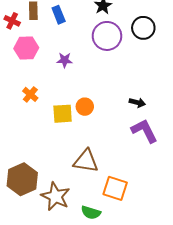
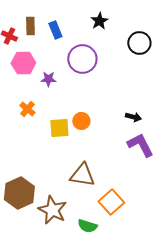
purple circle: (107, 36) -> (82, 59), moved
purple star: (65, 60) -> (48, 79), moved
orange square: (115, 188) -> (111, 202), turned 30

